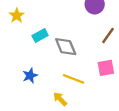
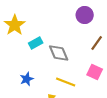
yellow star: (17, 15) -> (15, 25), size x1.5
pink square: (106, 68) -> (95, 72), turned 35

